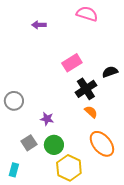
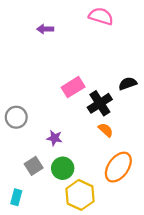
pink rectangle: (72, 63) -> (73, 87), moved
orange ellipse: (102, 144) -> (118, 167), turned 76

